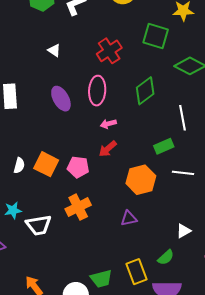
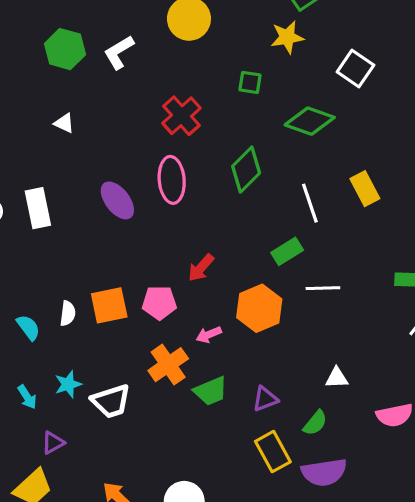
green square: (156, 36) -> (250, 82), size x0.6
white triangle: (54, 50) -> (64, 123), moved
pink arrow: (108, 124) -> (209, 335), moved
orange square: (46, 164) -> (109, 305), turned -30
purple triangle: (129, 218) -> (265, 399), moved
white triangle: (184, 231) -> (337, 378), turned 35
green trapezoid: (101, 279) -> (211, 391), moved

